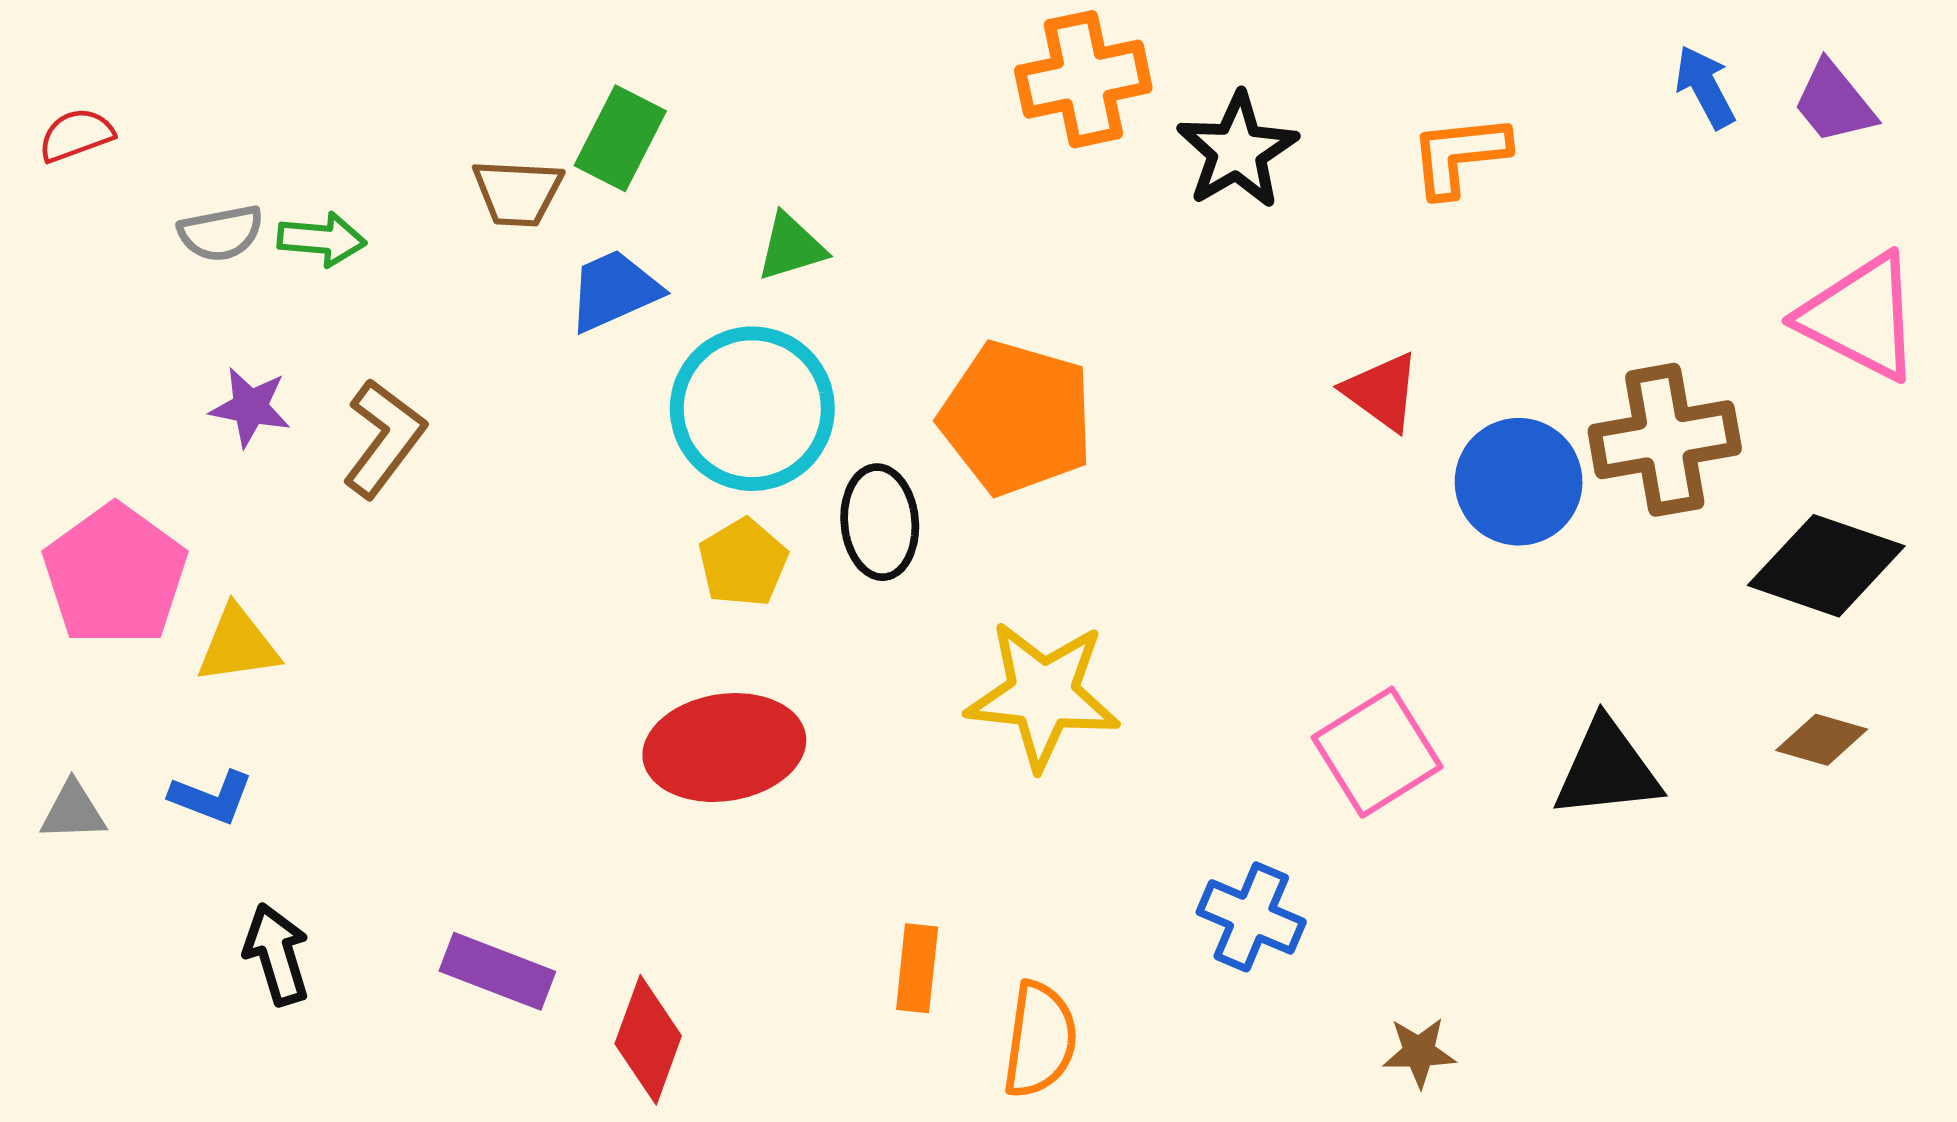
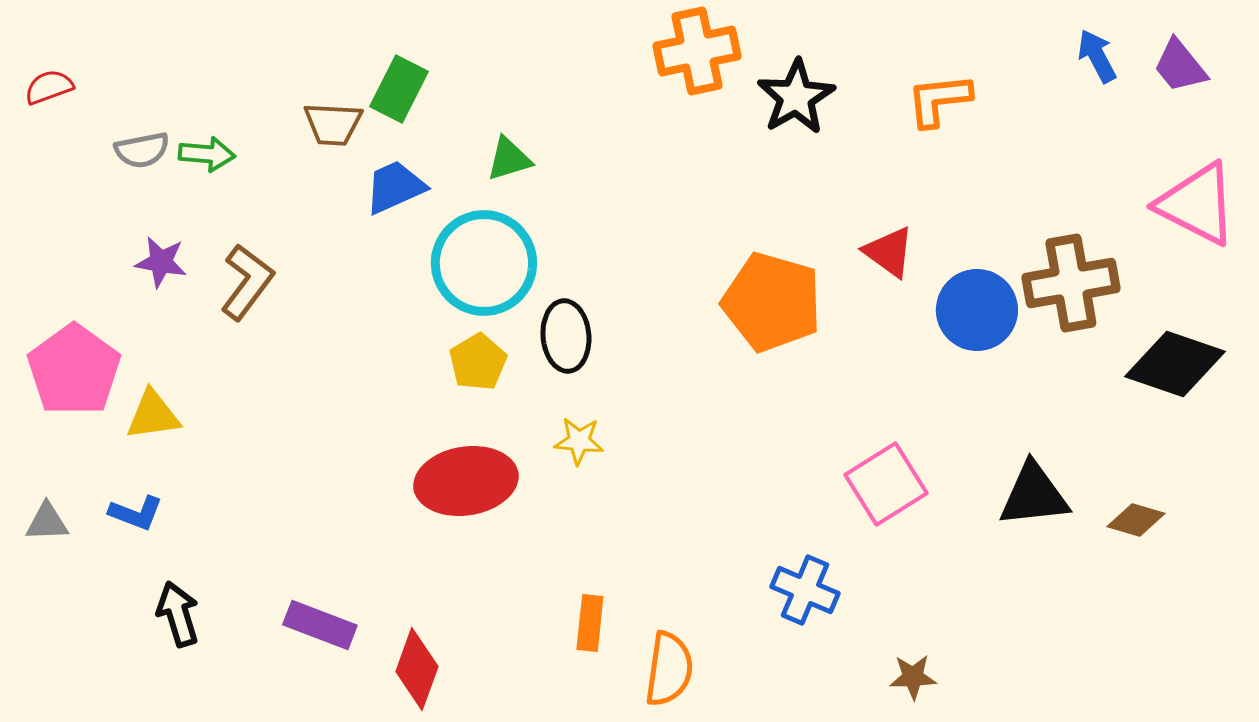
orange pentagon: (1017, 418) -> (772, 302), moved
yellow star: (1043, 695) -> (579, 441), moved, size x0.5
brown diamond: (1822, 740) -> (1136, 520), moved

